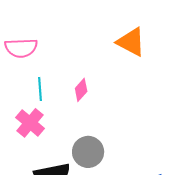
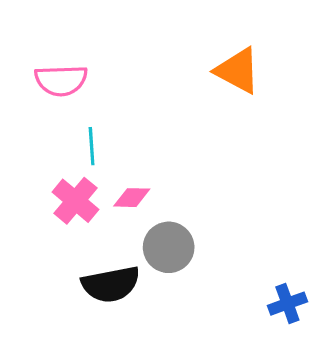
pink diamond: (81, 90) -> (132, 198), moved, turned 50

